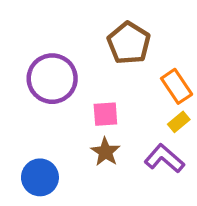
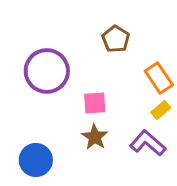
brown pentagon: (129, 43) -> (116, 39), size x0.7

